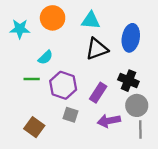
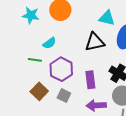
cyan triangle: (91, 20) -> (107, 18), moved
purple rectangle: (98, 93) -> (90, 80), turned -48
brown square: (34, 127) -> (39, 91), moved

